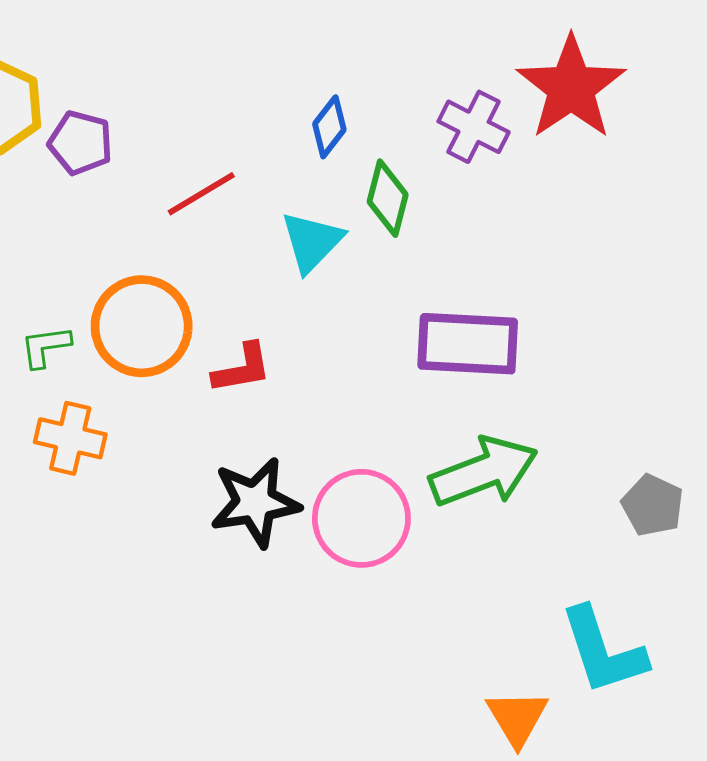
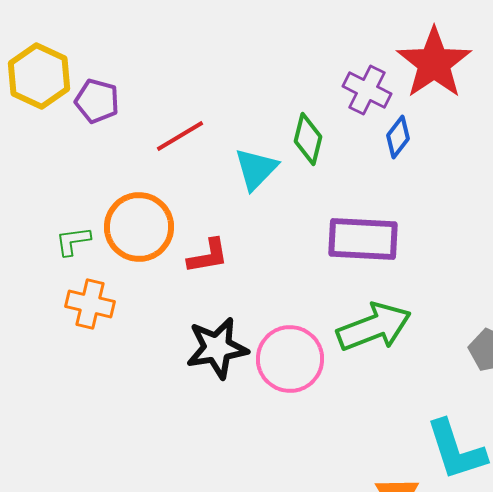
blue diamond: (329, 127) -> (398, 137), moved

